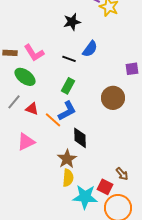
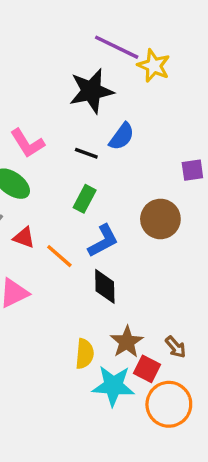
black star: (72, 22) -> (91, 91), size x1.5
blue L-shape: (67, 111) -> (103, 241), moved
brown star: (67, 159) -> (127, 342), moved

